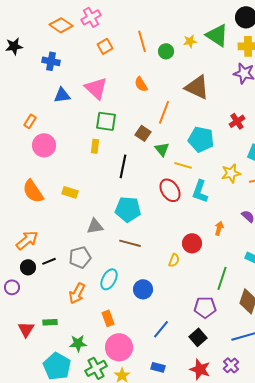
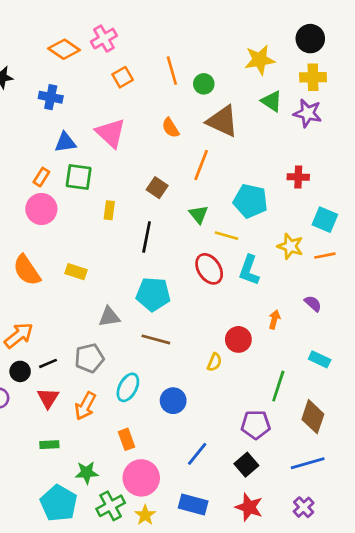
green triangle: (217, 35) -> (272, 101), moved, size x0.7
yellow star: (190, 41) -> (260, 60), moved, size x1.6
brown triangle: (197, 87) -> (222, 121), moved
orange rectangle: (30, 121) -> (41, 177), moved
green square: (106, 121) -> (79, 177), moved
red cross: (237, 121) -> (298, 177), turned 35
brown square: (143, 133) -> (157, 188), moved
yellow star: (231, 173) -> (290, 246), turned 30
red triangle: (26, 329) -> (48, 398), moved
purple cross: (231, 365) -> (304, 507), moved
blue rectangle: (158, 367) -> (193, 505), size x1.5

